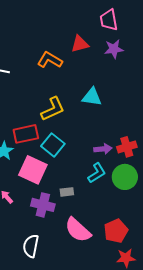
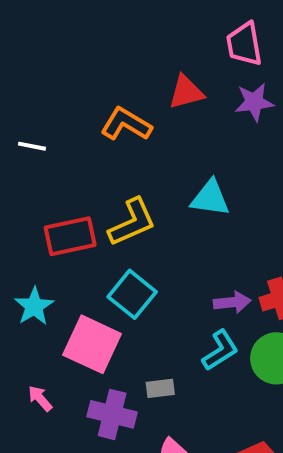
red rectangle: (26, 134) -> (70, 236), moved

